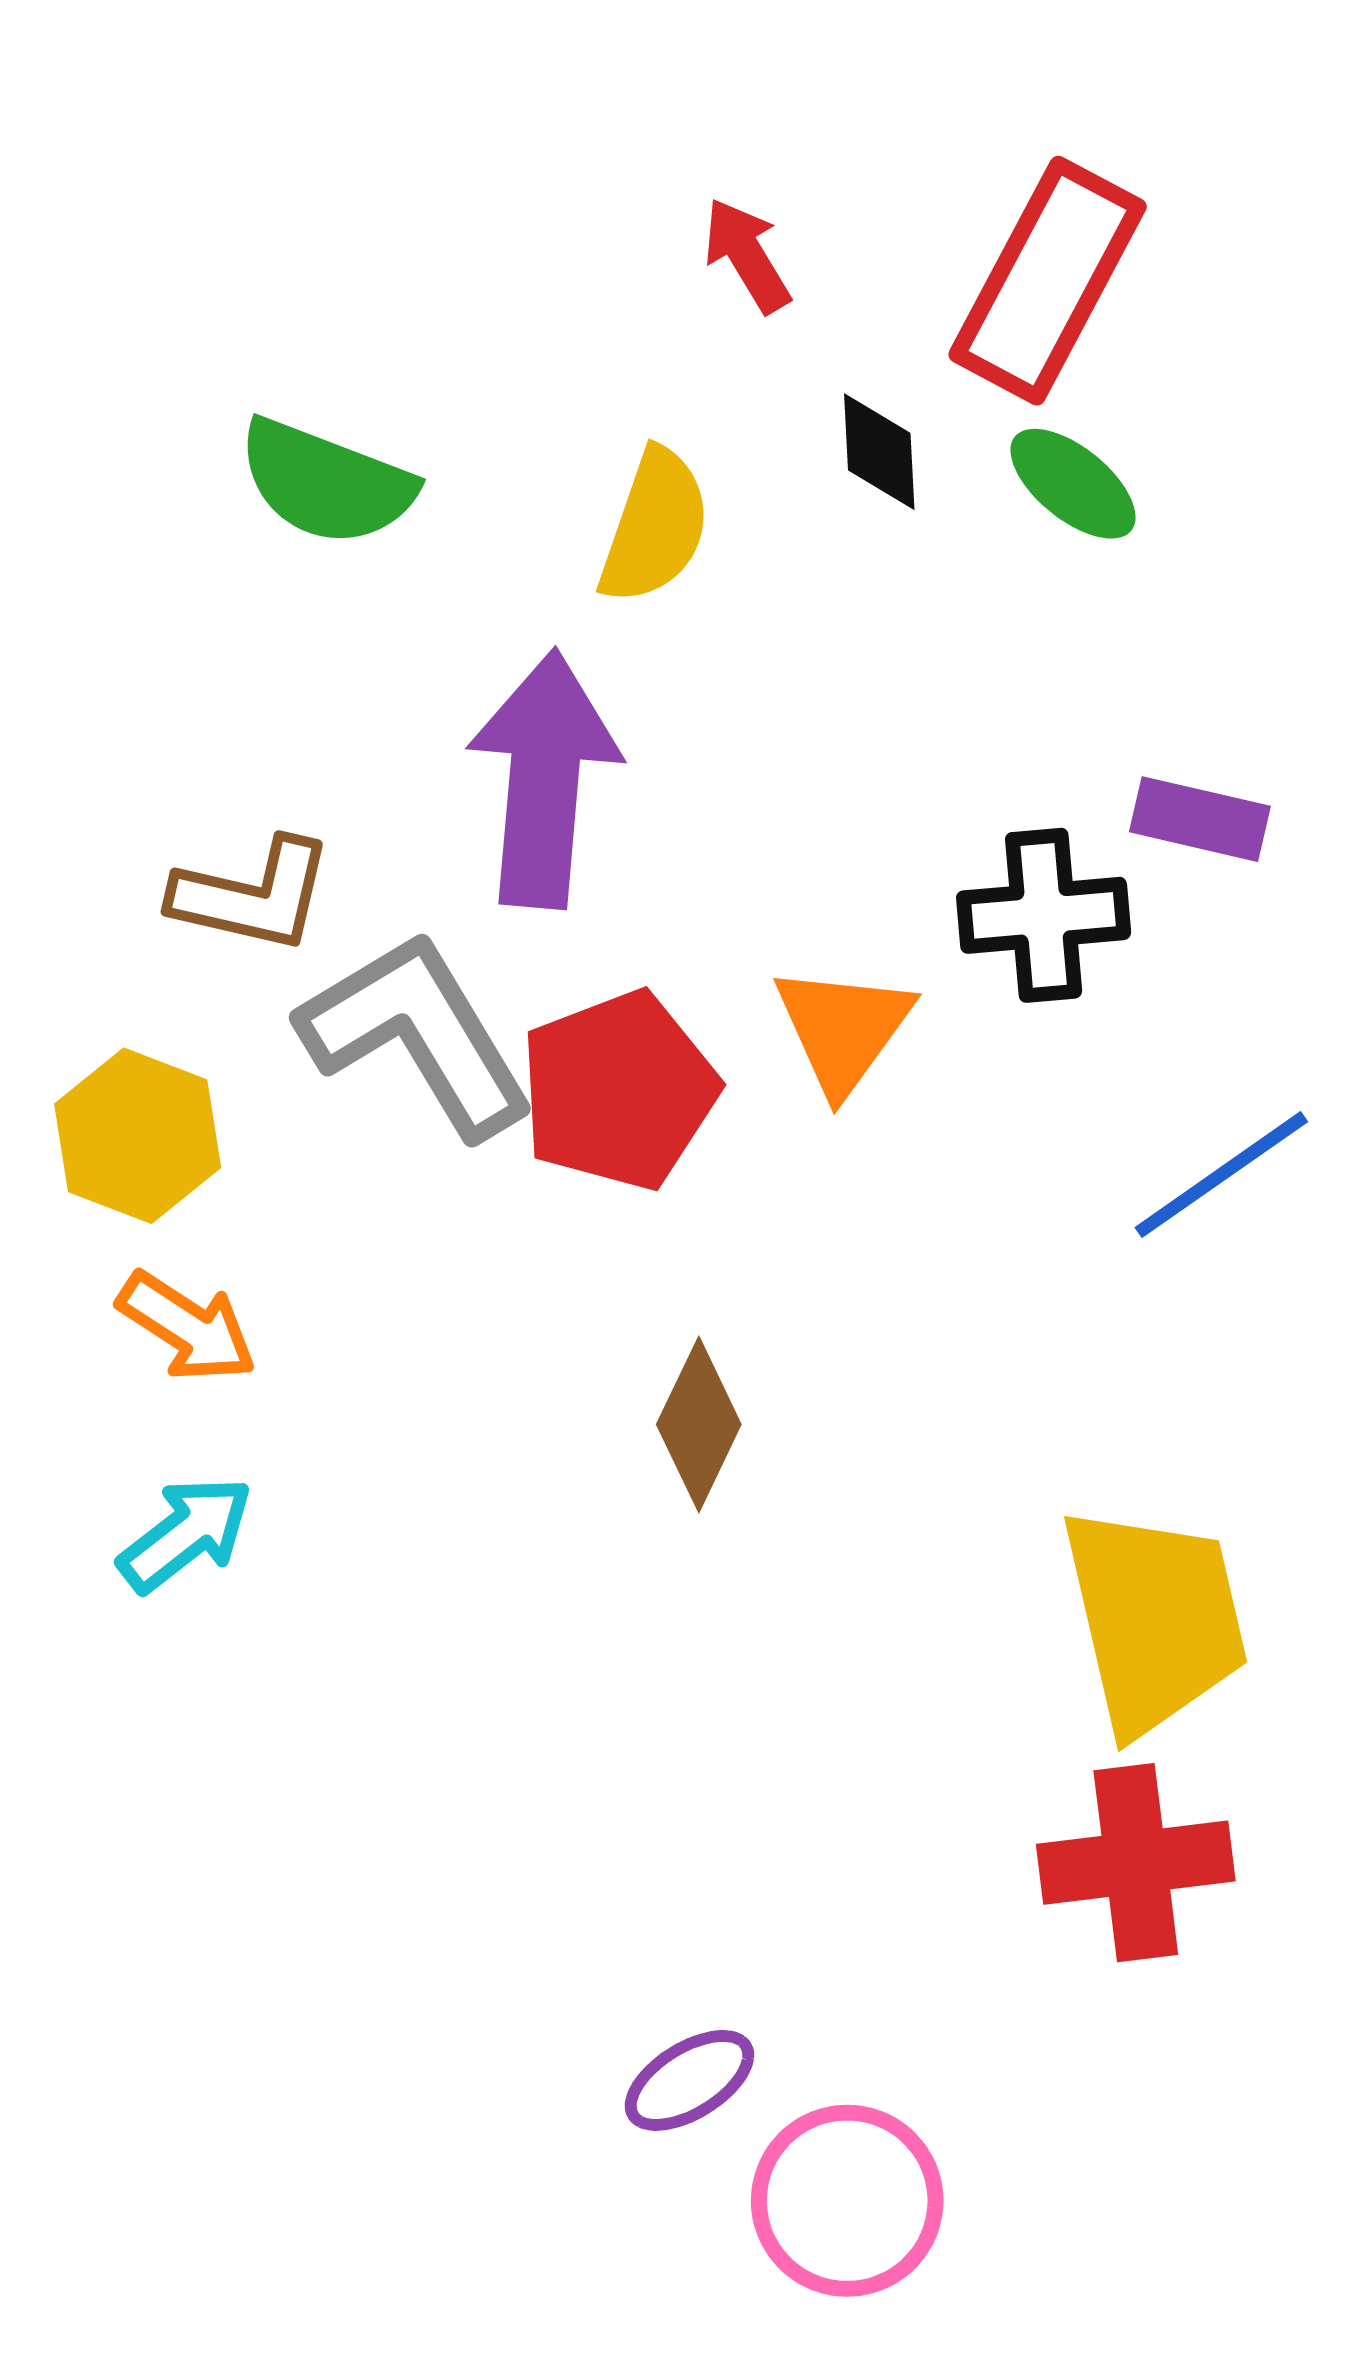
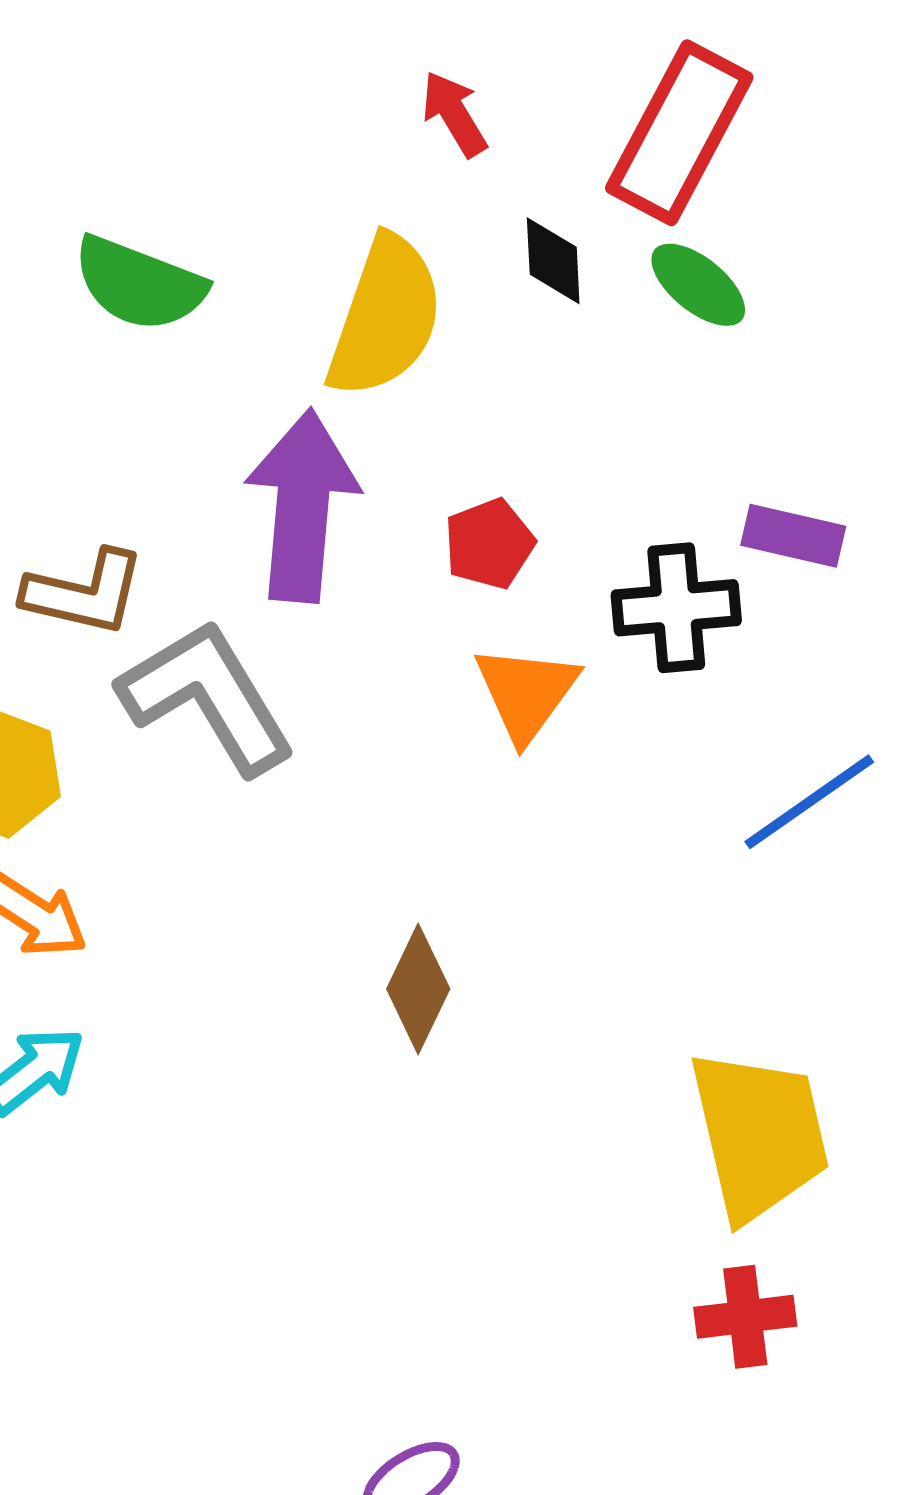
yellow semicircle: (655, 526) -> (385, 317), size x1.4
red pentagon: (619, 1090) -> (489, 544), moved, size x0.6
red cross: (1136, 1863) -> (745, 1317), size x0.7

